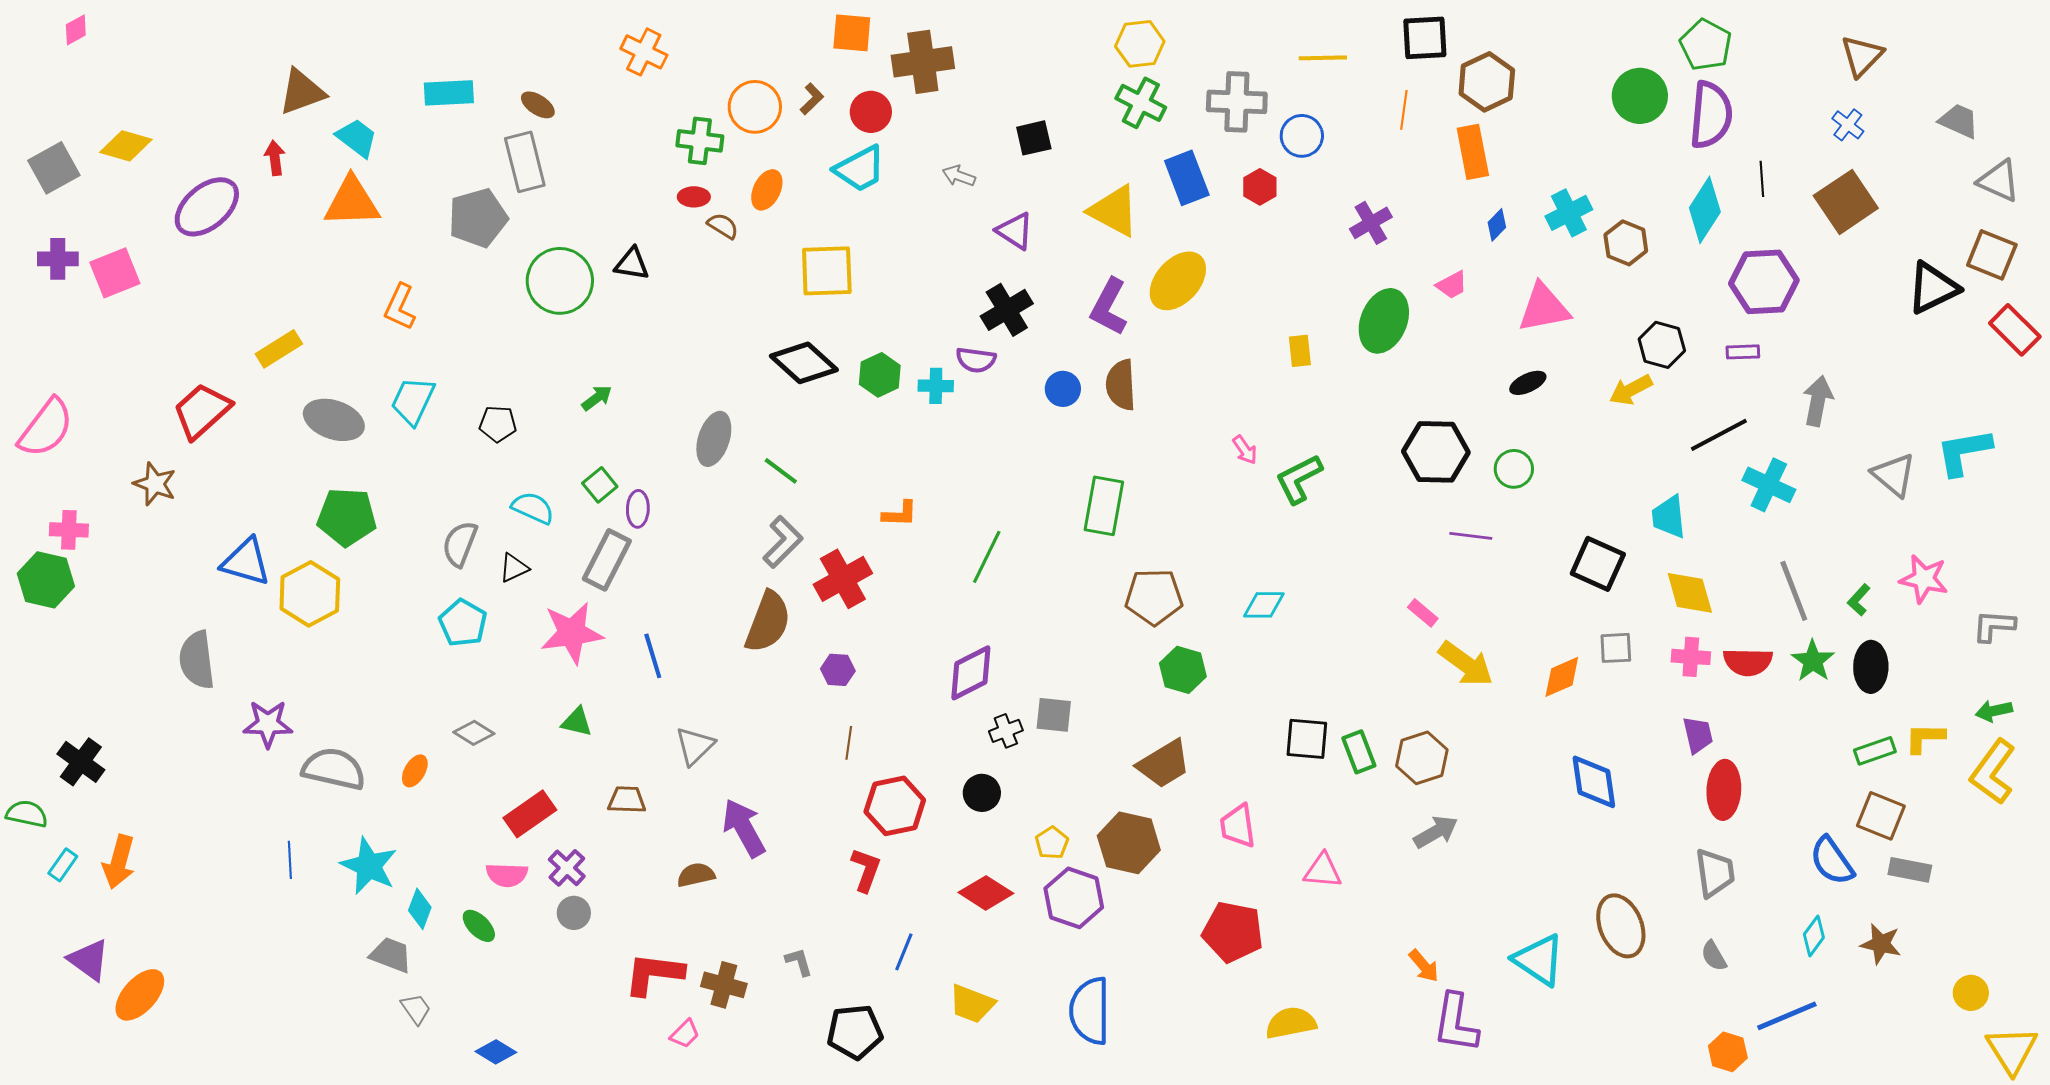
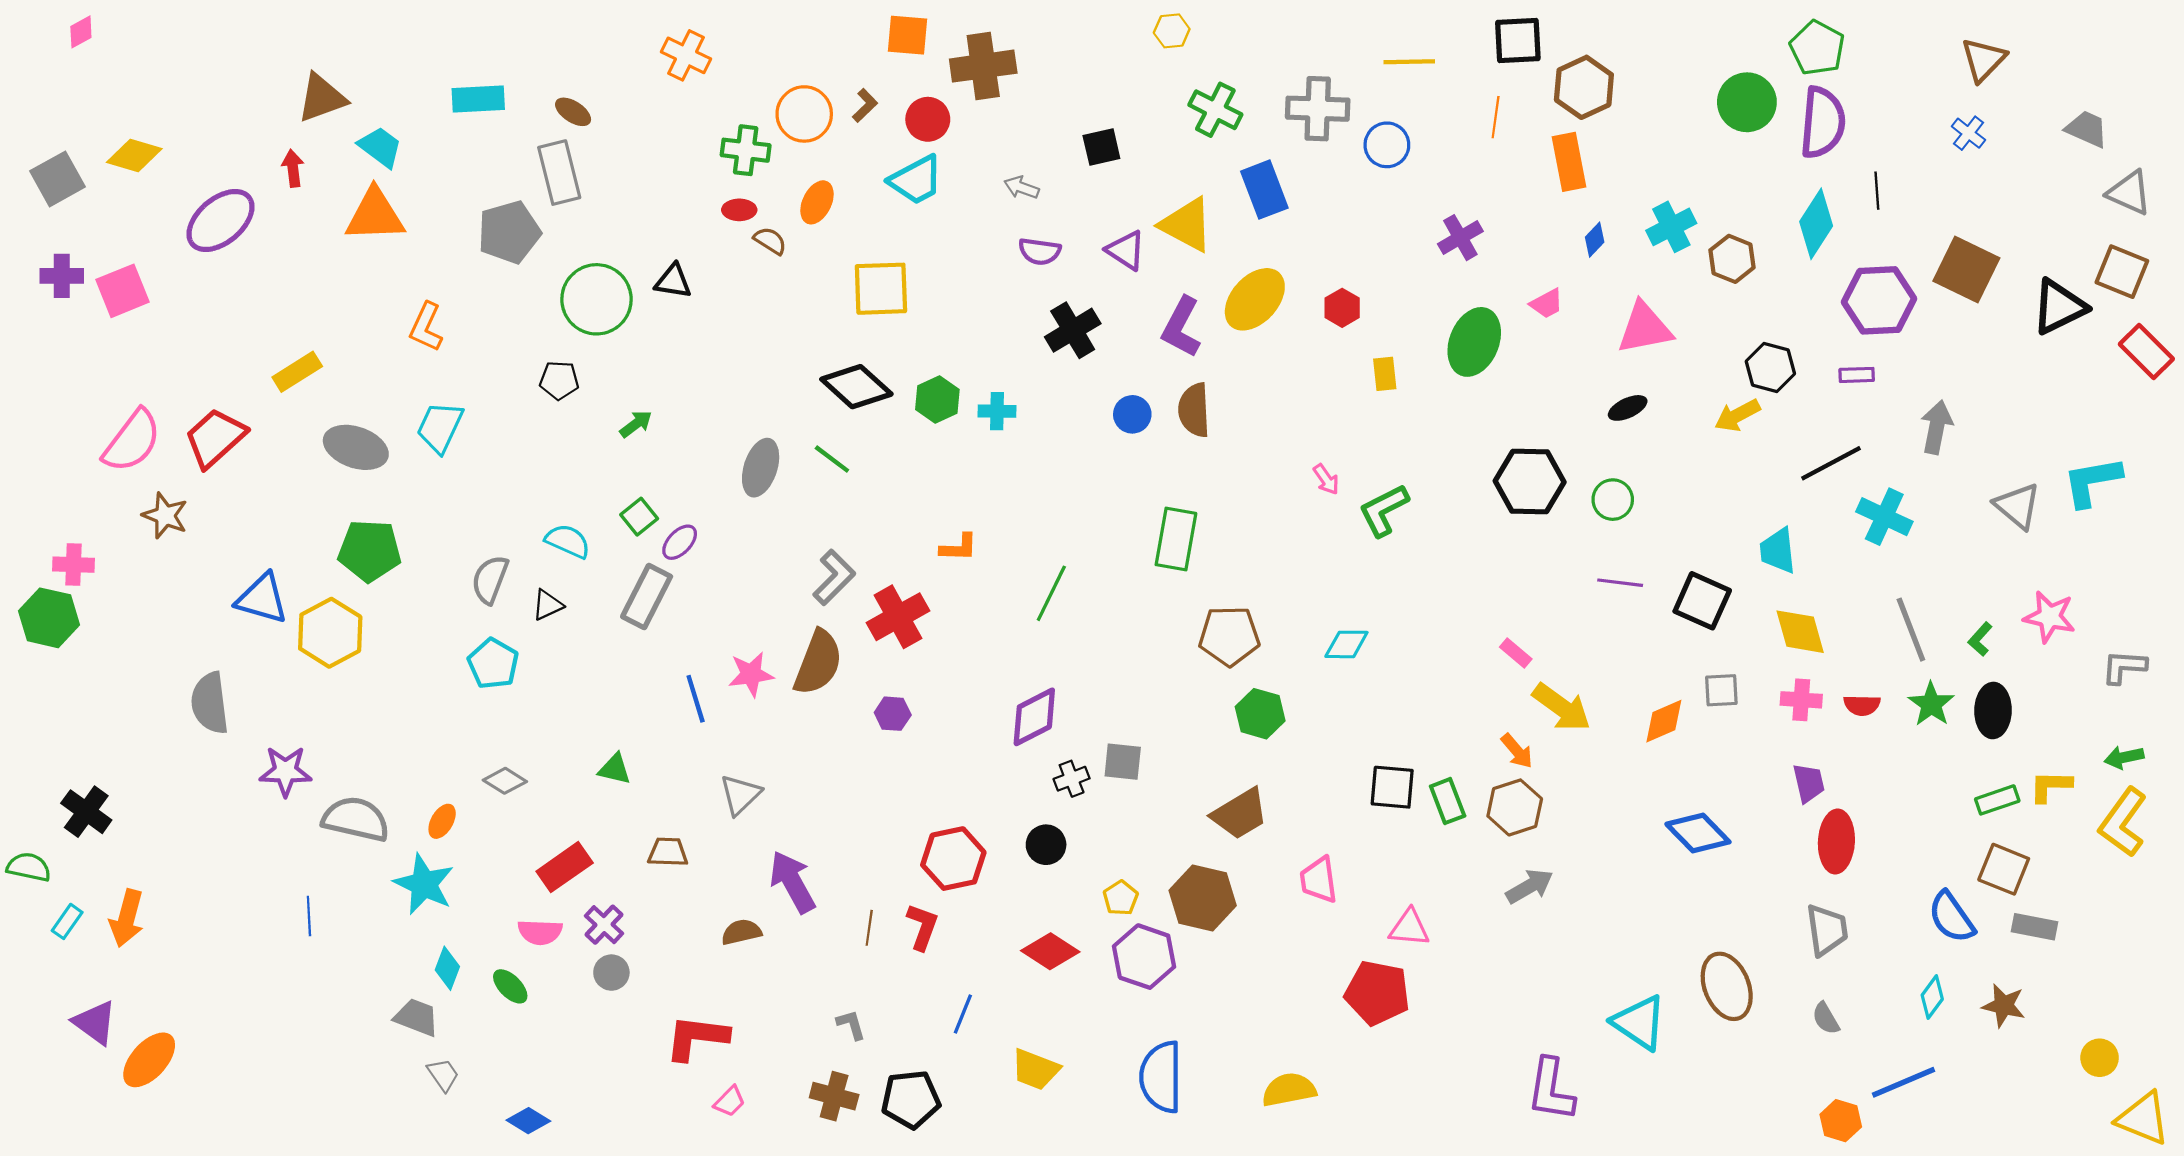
yellow hexagon: (1140, 44) -> (1172, 31), moved, size x0.7
red hexagon: (1260, 187) -> (1342, 308), moved
brown square: (1846, 202) -> (1966, 269), moved, turned -30
purple triangle: (1015, 231) -> (1126, 250), moved
purple semicircle: (976, 360) -> (1040, 251), moved
black pentagon: (498, 424) -> (559, 380), moved
pink semicircle: (46, 428) -> (132, 441), moved
green line: (781, 471) -> (832, 459), moved
purple ellipse: (638, 509) -> (680, 542), turned 42
purple line: (1471, 536) -> (1620, 583), moved
pink star: (572, 633) -> (751, 674), moved, size x0.7
red semicircle: (1748, 662) -> (1862, 705), size x0.7
brown line: (849, 743) -> (869, 928), moved
blue diamond: (1594, 782) -> (1698, 833), turned -36
cyan star: (369, 866) -> (424, 884), moved
red pentagon: (1233, 932) -> (1377, 993), moved
orange arrow: (1424, 966) -> (1517, 751), moved
brown cross: (724, 985) -> (834, 1096), moved
yellow semicircle: (1291, 1023) -> (1289, 1090), moved
yellow triangle: (2012, 1050) -> (2143, 1118), turned -36

